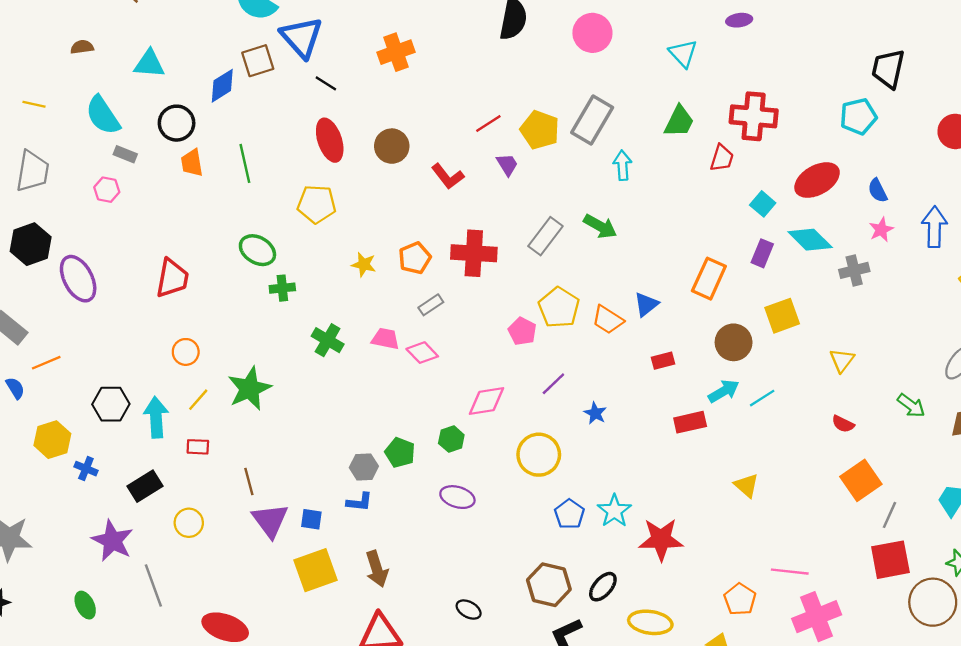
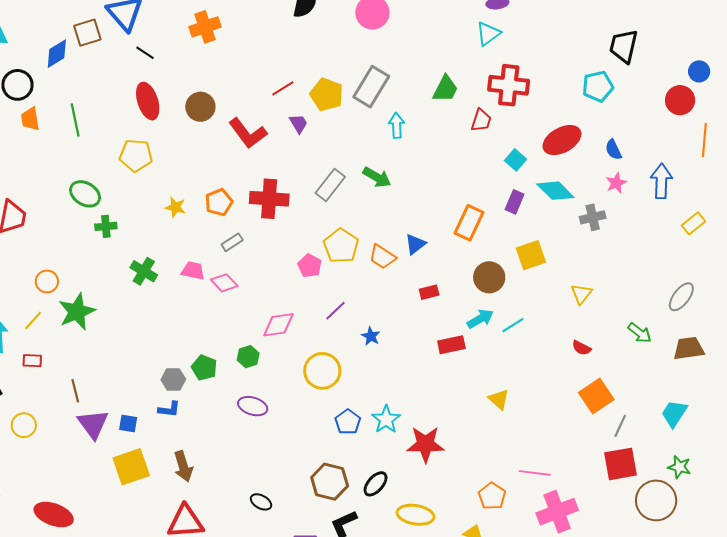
cyan triangle: (683, 53) -> (488, 34), moved, turned 36
red L-shape: (448, 176) -> (248, 133), size x1.4
orange circle: (186, 352) -> (47, 281), moved

